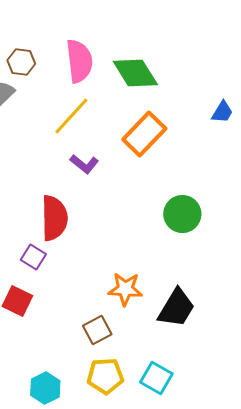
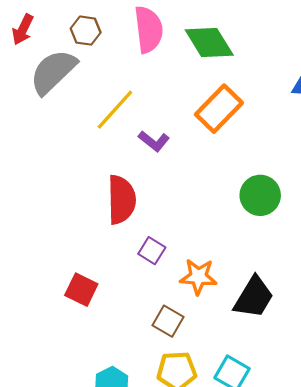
yellow line: (71, 116) -> (115, 110), moved
purple square: (33, 257) -> (152, 251), moved
brown square: (97, 330) -> (168, 321), turned -32

